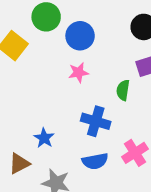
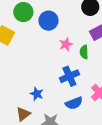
pink star: (78, 73) -> (66, 44), moved
blue cross: (96, 121) -> (69, 76), turned -30

